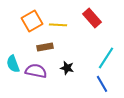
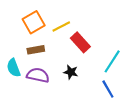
red rectangle: (92, 18) -> (80, 42), moved
yellow line: (58, 25) -> (61, 26), turned -30
brown rectangle: (45, 47) -> (36, 50), moved

